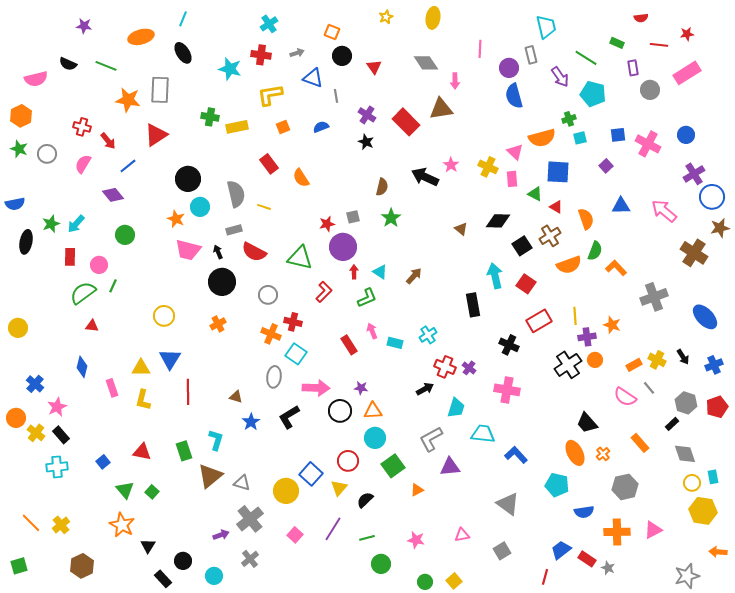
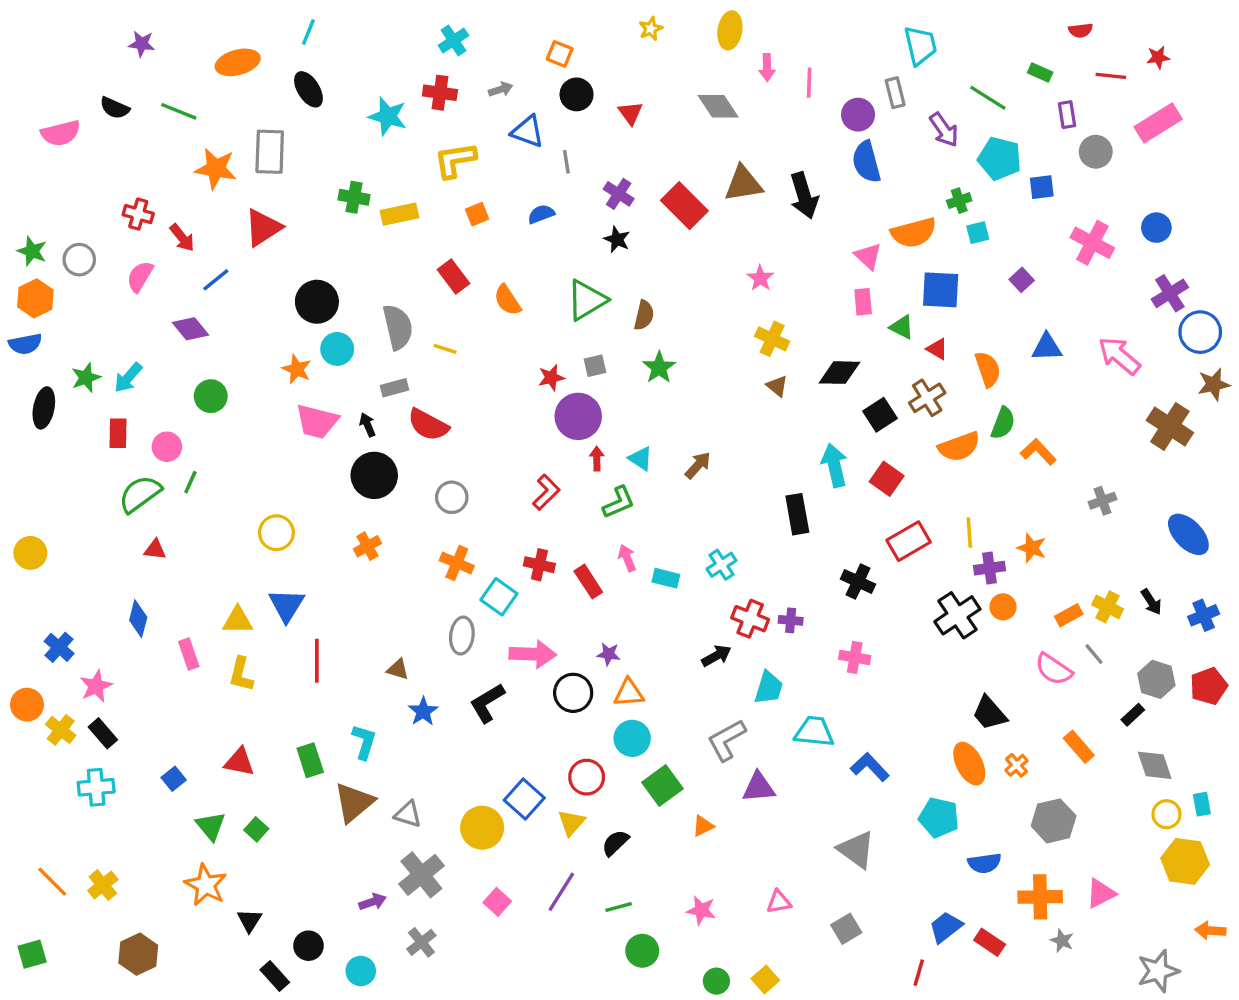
pink arrow: (455, 81) -> (767, 67), moved
orange hexagon: (21, 116) -> (35, 298), moved
blue square: (618, 135) -> (1042, 187), moved
yellow cross: (488, 167) -> (772, 339), moved
black arrow: (425, 177) -> (804, 196), moved, turned -132
green triangle: (300, 258) -> (587, 300), moved, turned -44
gray cross: (654, 297) -> (1102, 501), size x0.6
red cross: (293, 322) -> (539, 565), moved
purple cross: (469, 368) -> (791, 620), turned -32
pink cross: (507, 390) -> (855, 657), size x0.7
gray star: (608, 568) -> (1062, 941), moved

